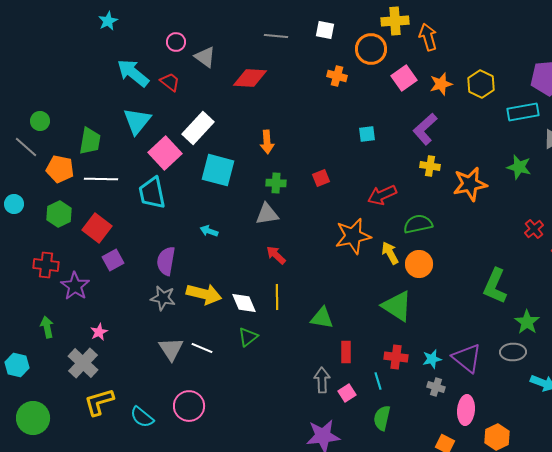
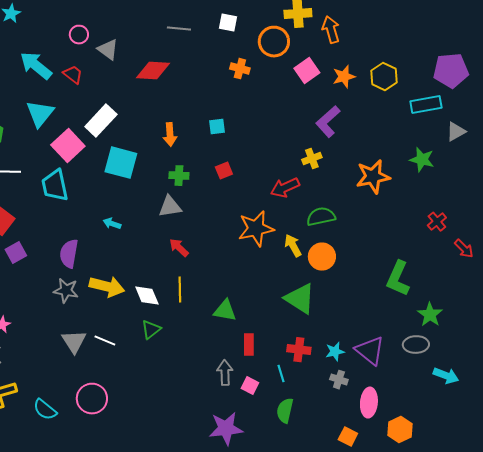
cyan square: (367, 134) -> (217, 127), moved
yellow cross: (430, 166) -> (312, 159), moved, turned -30
pink square: (347, 393) -> (250, 386), turned -30

